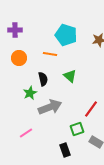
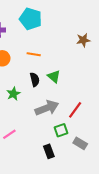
cyan pentagon: (66, 35) -> (31, 19), moved
black semicircle: (43, 79) -> (35, 80), moved
gray arrow: (50, 107) -> (47, 108), moved

